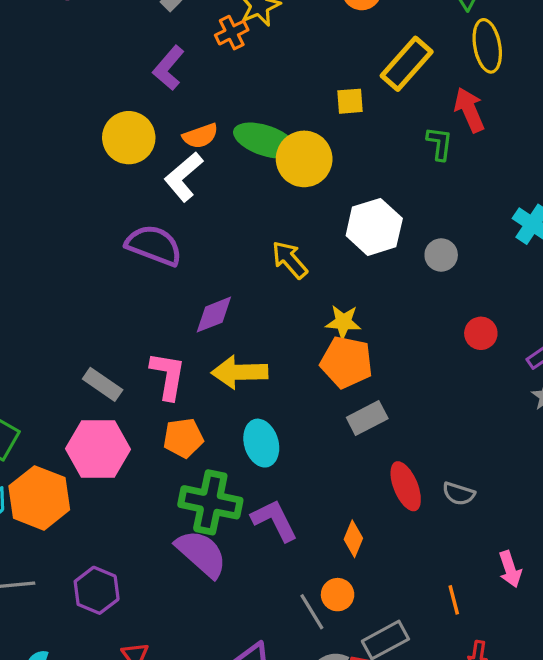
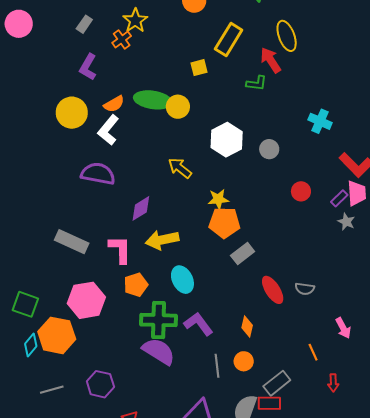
yellow ellipse: (487, 46) -> (287, 36), moved
green L-shape: (440, 143) -> (256, 83), turned 100
yellow circle: (304, 159) -> (178, 107), size x0.7
gray rectangle: (103, 384) -> (72, 242), moved, size x1.4
gray line: (312, 612) -> (217, 366), moved, turned 35

